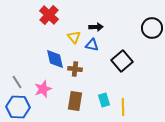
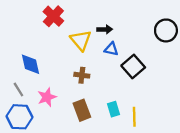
yellow triangle: (74, 37) -> (81, 40), size x1.5
blue triangle: (92, 45) -> (111, 49), moved
blue diamond: (55, 59) -> (30, 64), moved
brown rectangle: (75, 101) -> (82, 110), turned -30

